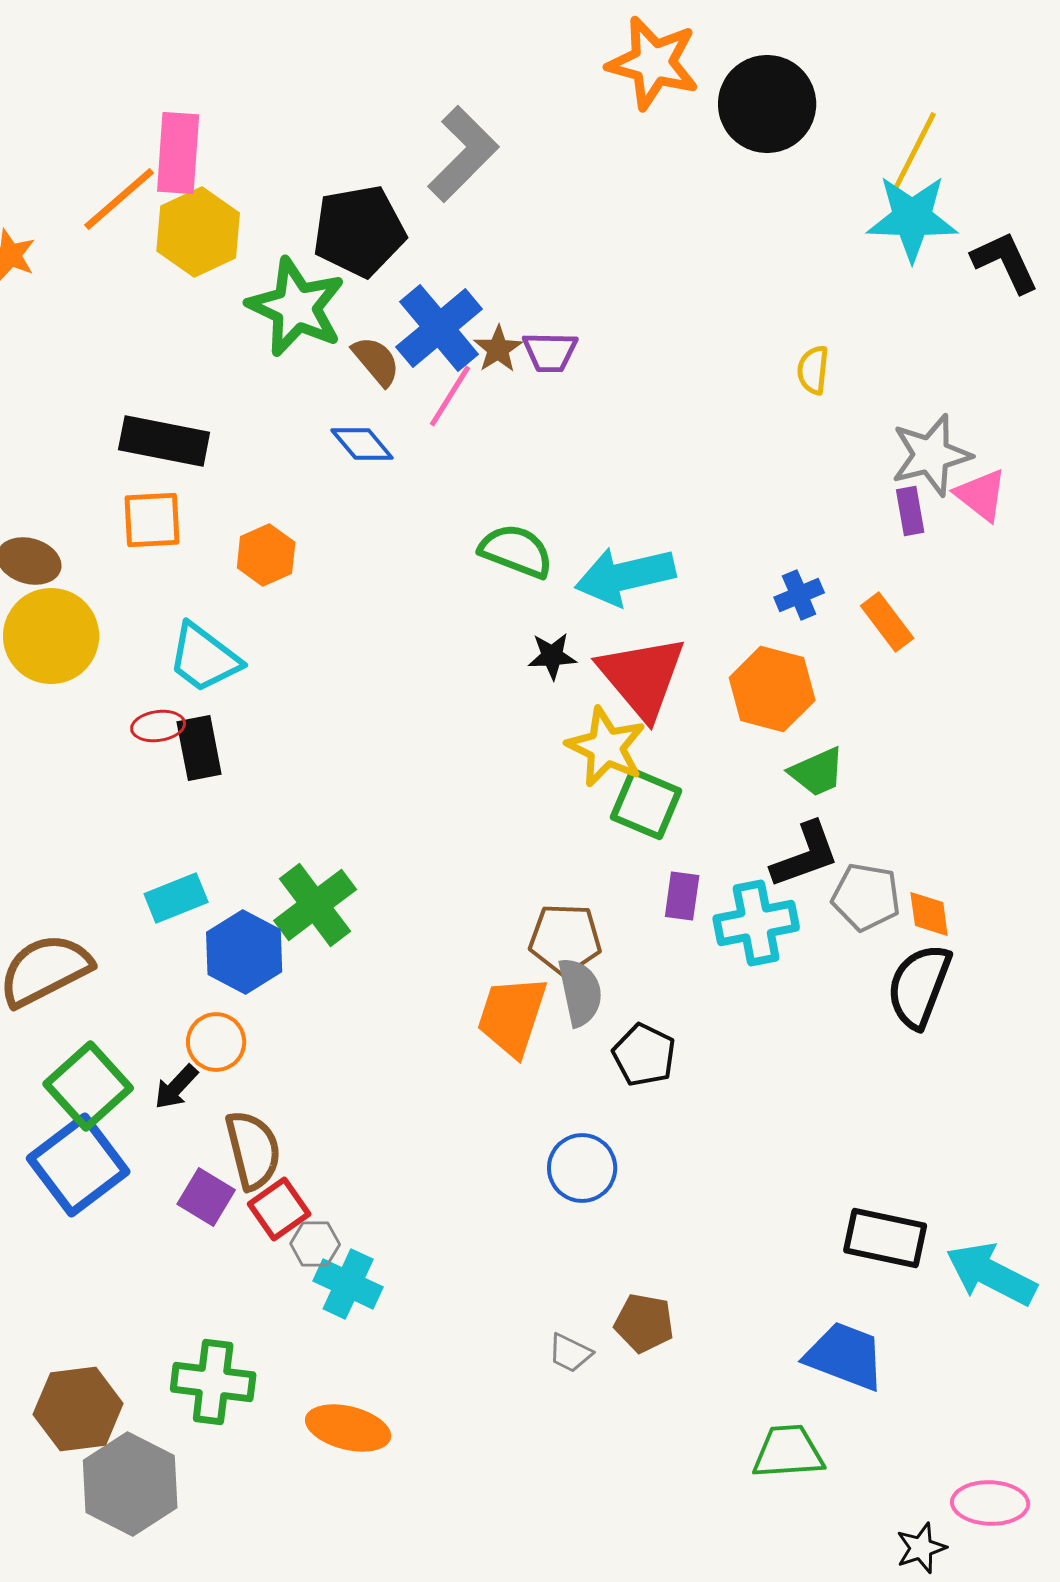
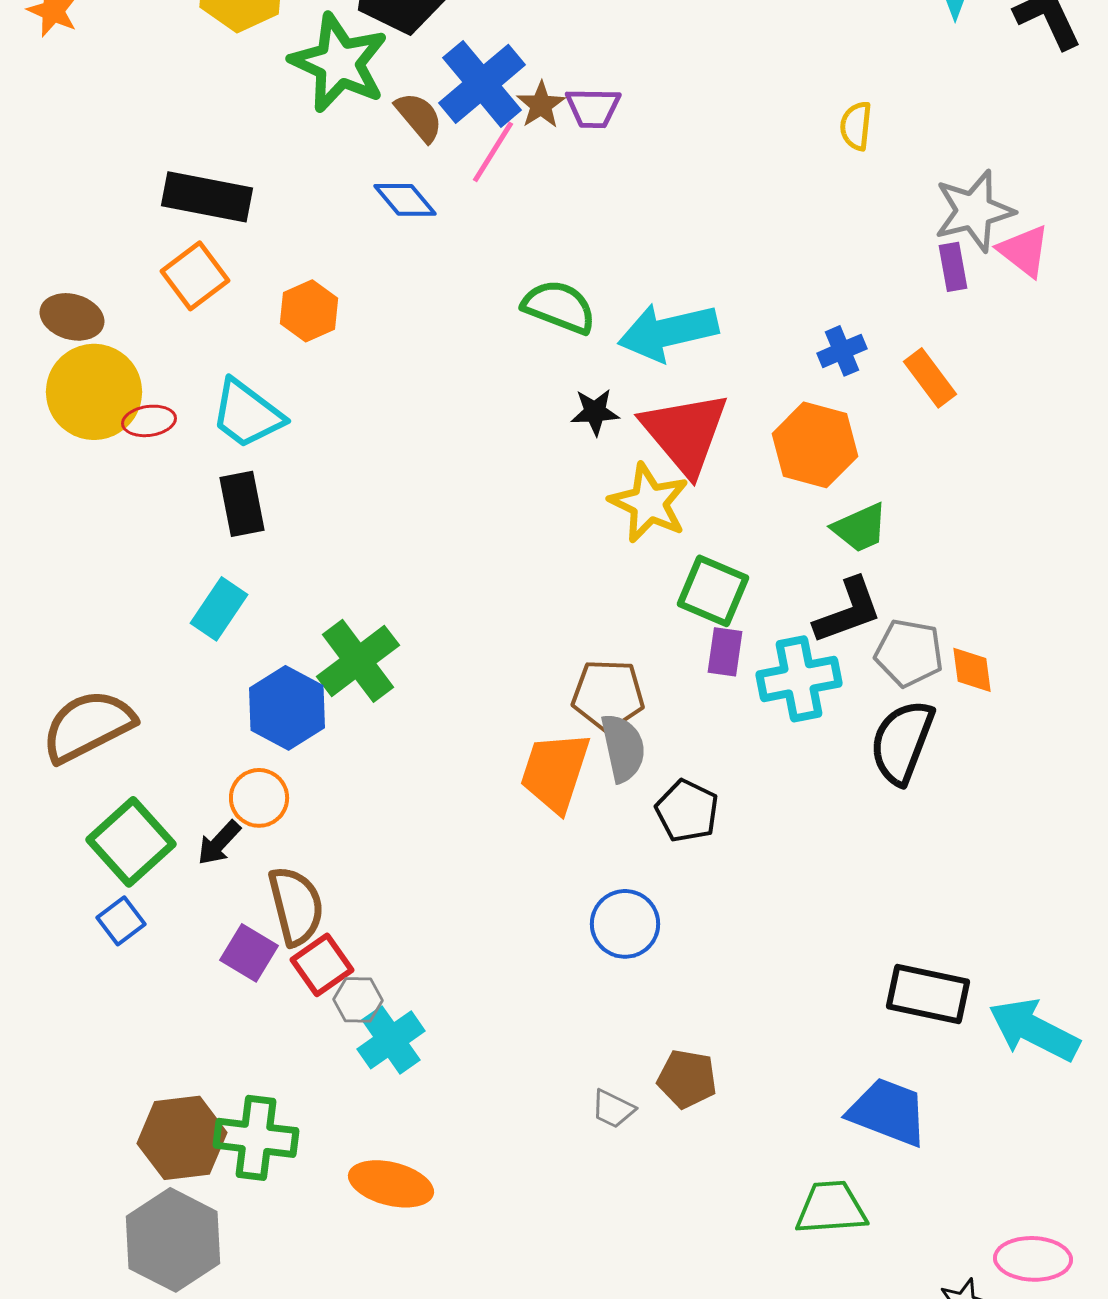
orange square: (152, 520) -> (195, 276), turned -34
red ellipse: (158, 726) -> (149, 421), moved
green square: (646, 804) -> (713, 591), moved
cyan rectangle: (176, 898) -> (219, 609), moved, turned -34
black semicircle: (919, 986) -> (902, 742), moved
blue square: (78, 1165) -> (121, 921), size x0.5
cyan cross: (348, 1284) -> (391, 1040), turned 30
brown hexagon: (78, 1409) -> (182, 1138), moved

